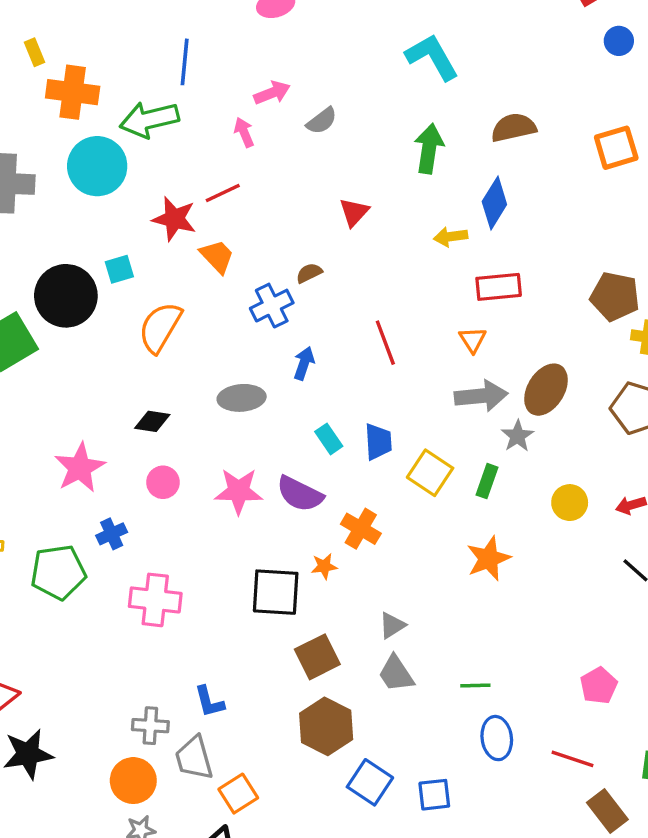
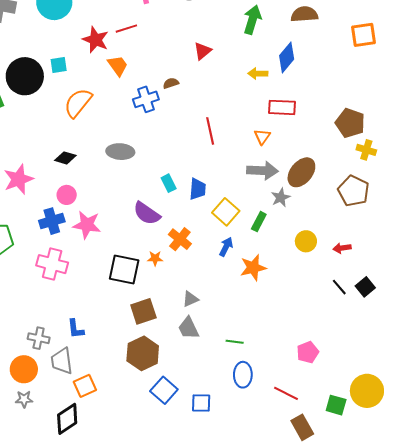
blue arrow: (304, 363) -> (226, 247), moved
pink star: (239, 491) -> (87, 225), moved
blue cross: (112, 534) -> (52, 221), moved, size x1.4

